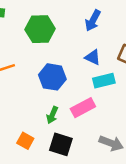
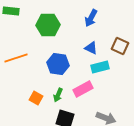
orange square: (25, 141) -> (36, 98), moved

